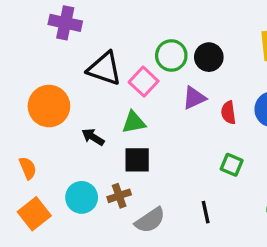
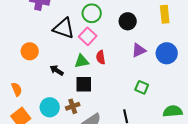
green circle: (171, 55) -> (92, 13), moved
purple triangle: (194, 98) -> (139, 50), moved
orange circle: (49, 106) -> (30, 51), size x0.7
red semicircle: (228, 113) -> (101, 57), moved

